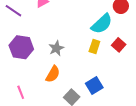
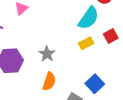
red square: (119, 45) -> (111, 36), turned 32
yellow rectangle: (94, 46) -> (86, 43), turned 56

